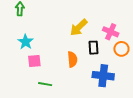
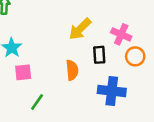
green line: (45, 84) -> (37, 102), turned -64

